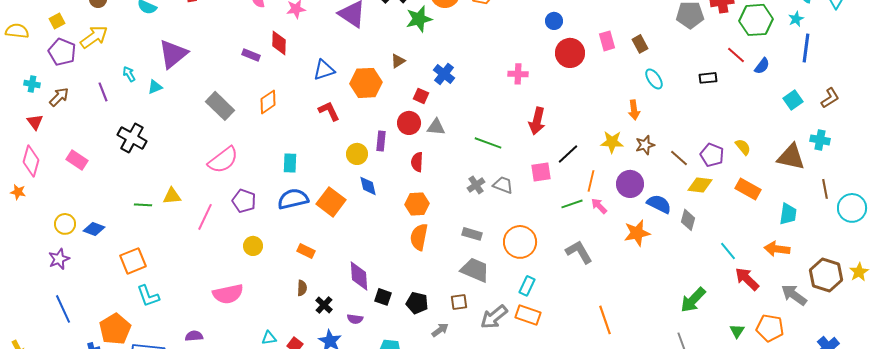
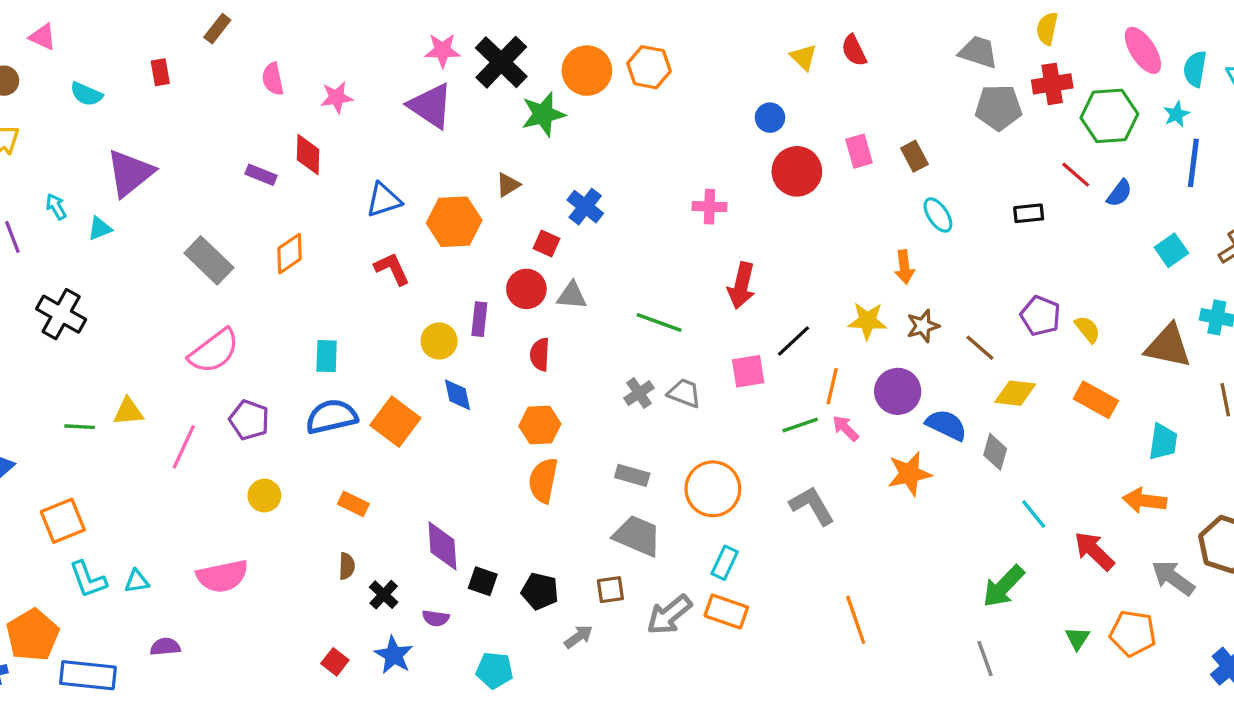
purple pentagon: (712, 155) -> (1040, 316), moved
cyan line: (728, 251) -> (1034, 514), moved
cyan triangle: (269, 338) -> (137, 581), moved

